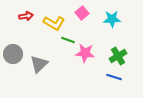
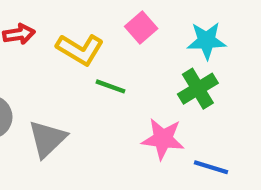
pink star: (85, 53) -> (163, 139), moved
green cross: (118, 56) -> (198, 89), moved

